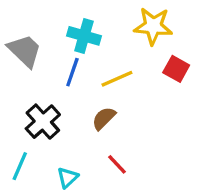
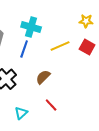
yellow star: (153, 26) -> (86, 21), moved, size x0.6
yellow line: (117, 79) -> (60, 46), moved

